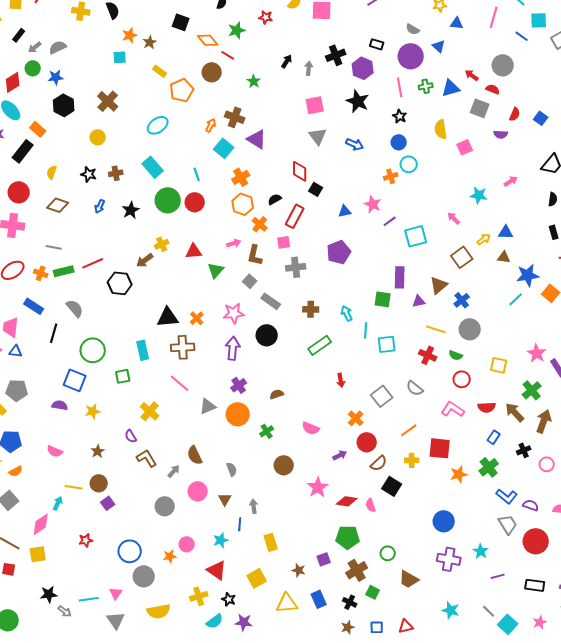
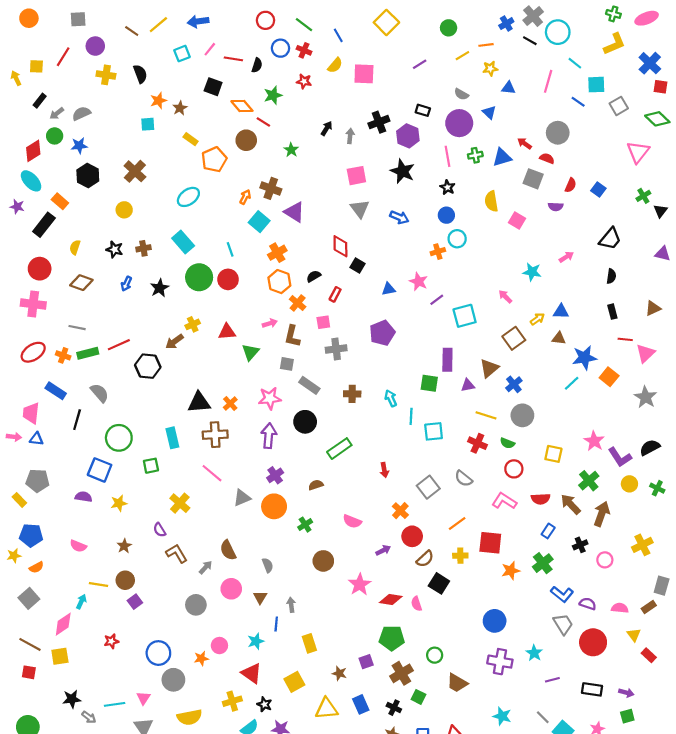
pink square: (465, 147) -> (517, 221), turned -35
red rectangle: (295, 216) -> (335, 294), size x0.6
gray square: (250, 281) -> (287, 364), turned -32
green rectangle: (320, 345) -> (339, 449), moved

